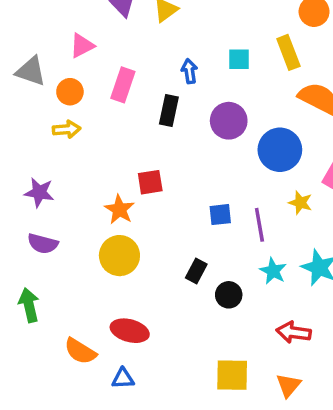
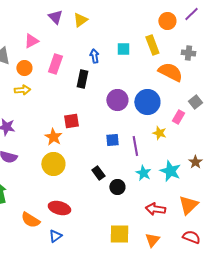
purple circle: (229, 121) -> (117, 100), moved
black rectangle: (196, 271) -> (98, 173), turned -64
blue triangle: (123, 378) -> (55, 236), turned -32

